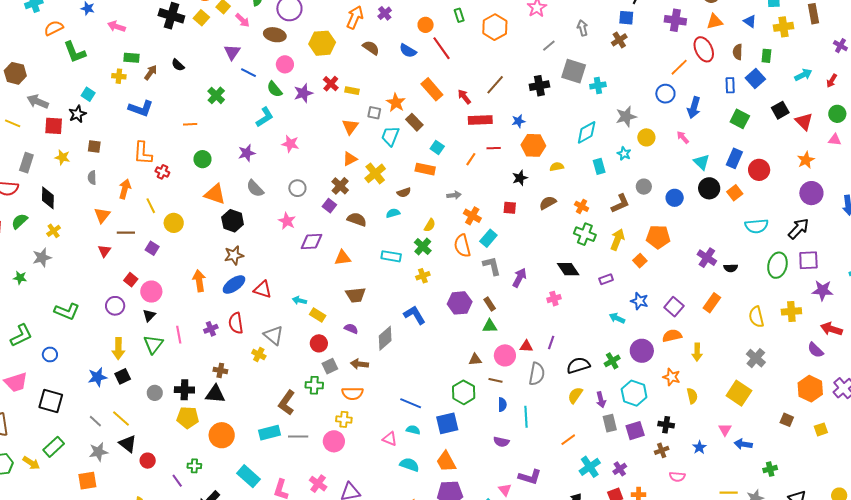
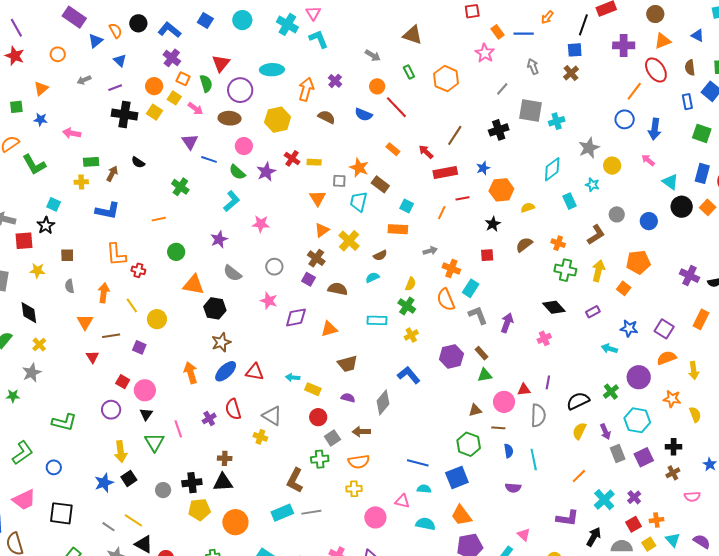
orange rectangle: (432, 89) -> (393, 149), size x0.6
pink circle: (334, 441) -> (375, 517), moved
purple L-shape: (530, 477) -> (567, 518), moved

